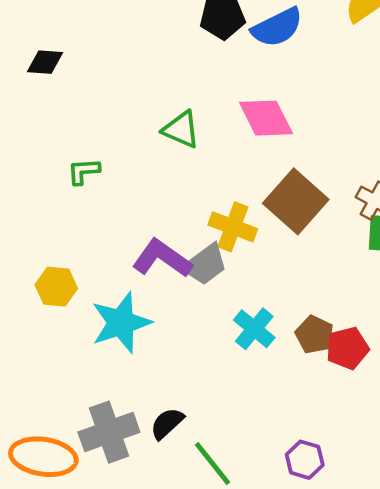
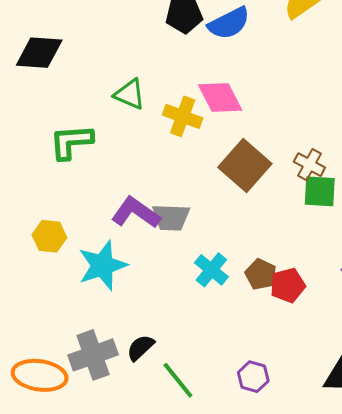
black diamond: (45, 62) -> (39, 53), size x1.6
green triangle: (181, 130) -> (130, 94), moved
green L-shape: (84, 171) -> (71, 142), size x1.6
yellow cross: (233, 227) -> (183, 116), moved
gray trapezoid: (205, 264) -> (171, 217), turned 39

